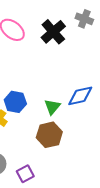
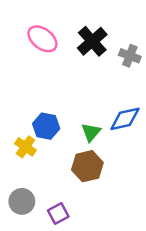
gray cross: (84, 19) -> (130, 56), moved

